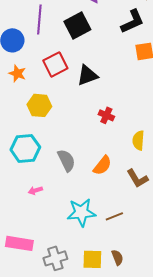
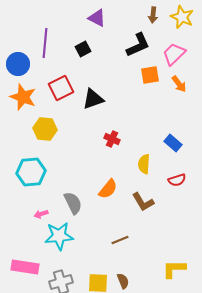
black square: (77, 25) -> (83, 49), size x0.6
orange star: (17, 73) -> (23, 97), size x1.5
gray semicircle: (66, 160) -> (73, 203), moved
cyan star: (81, 212) -> (59, 236), moved

